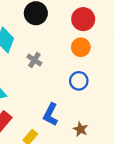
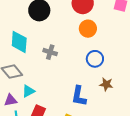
brown star: (80, 129) -> (106, 84), moved

